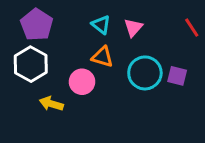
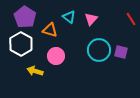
orange triangle: (102, 57) -> (50, 30), moved

